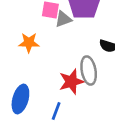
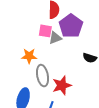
gray ellipse: (89, 70) -> (43, 76), moved

